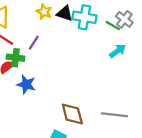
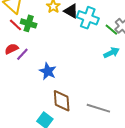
purple line: (34, 43) -> (22, 54), moved
green cross: (16, 58) -> (29, 23), moved
blue star: (26, 84) -> (48, 71), moved

